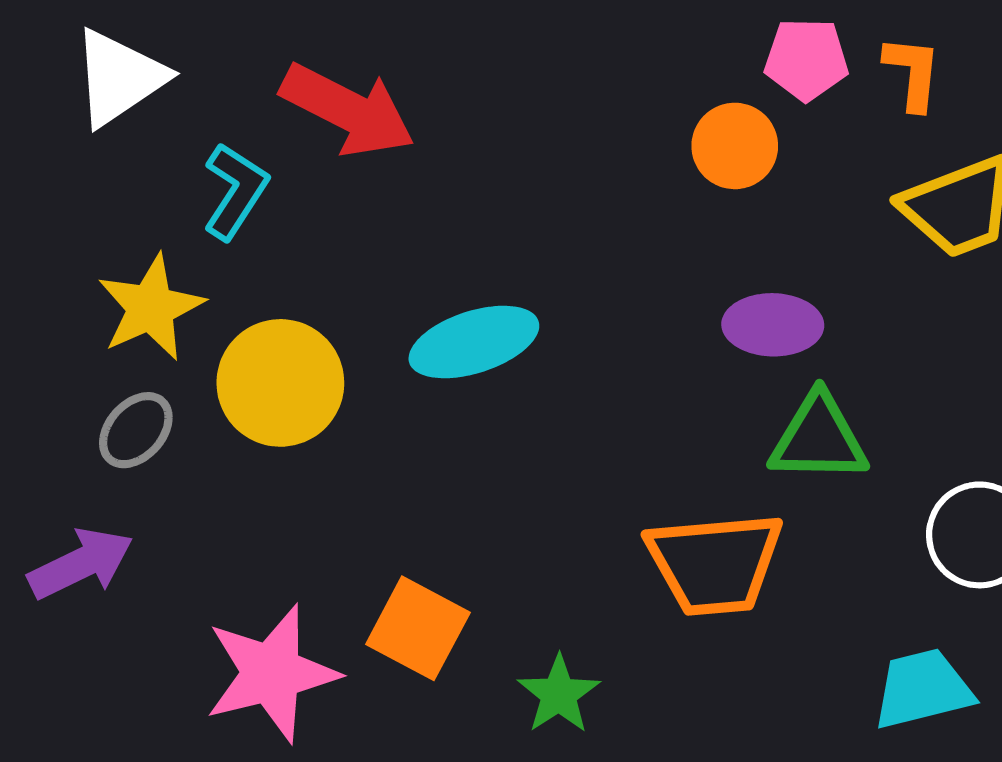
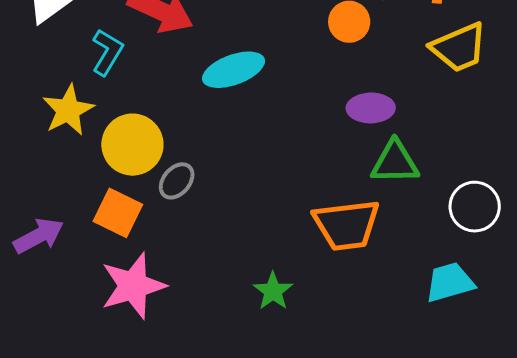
cyan ellipse: (474, 342) -> (234, 70), moved
gray ellipse: (136, 430) -> (177, 181), moved
orange square: (418, 628) -> (118, 213), moved

